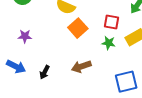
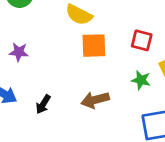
orange square: (78, 28) -> (94, 46), turned 36
green star: (109, 43) -> (141, 80), moved

